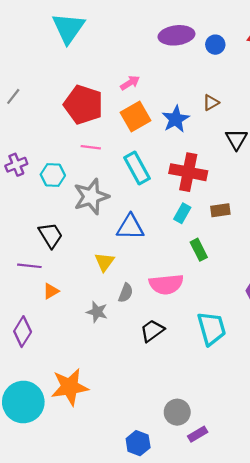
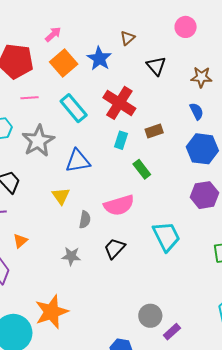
red cross: (188, 172) -> (119, 103), turned 32
orange triangle: (51, 291) -> (20, 241), moved
gray star: (97, 312) -> (71, 256), moved

